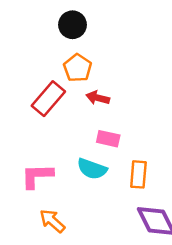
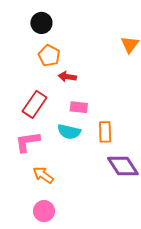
red rectangle: (48, 99) -> (35, 104), moved

